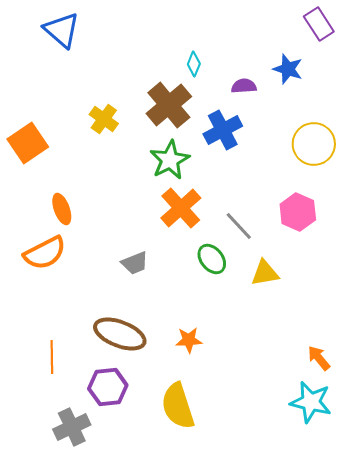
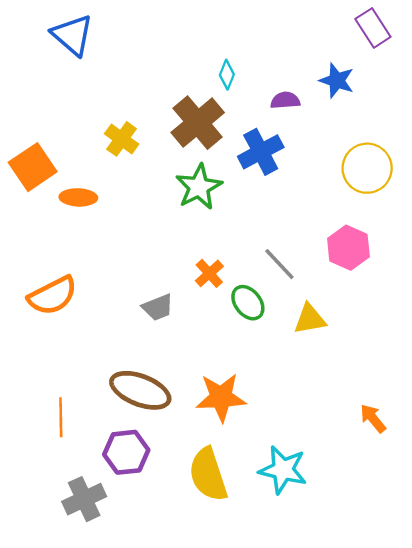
orange cross: (181, 208) -> (209, 273), moved, size x0.6
orange ellipse: (62, 209) -> (78, 197), moved, turned -68
orange star: (189, 340) -> (221, 397), size x1.6
cyan star: (311, 402) -> (283, 470), moved

